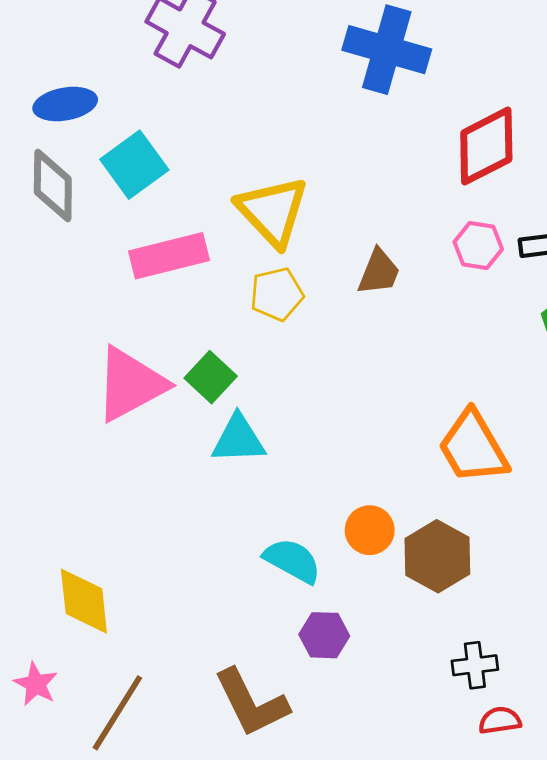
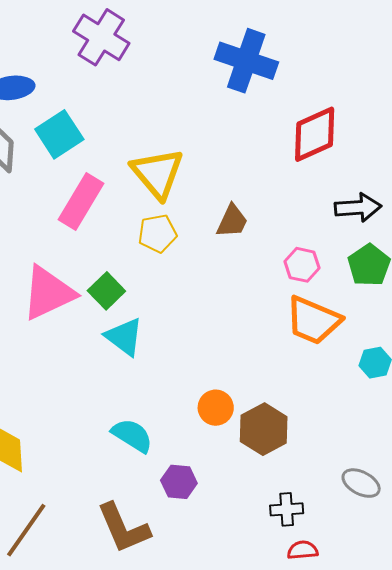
pink hexagon: (478, 245) -> (302, 265), moved
pink rectangle: (169, 256) -> (81, 202), turned -48
cyan triangle: (238, 439) -> (124, 337), turned 36
orange trapezoid: (473, 447) -> (313, 320), moved, turned -40
cyan semicircle: (292, 561) -> (132, 435), moved

